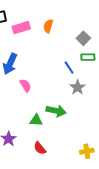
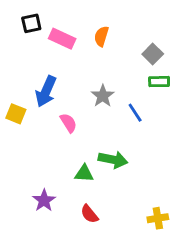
pink rectangle: (21, 28) -> (62, 39), turned 42
blue line: (69, 68) -> (135, 113), moved
gray star: (77, 87) -> (103, 96), moved

